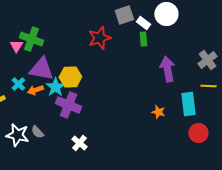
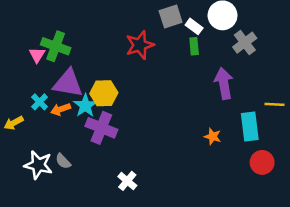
gray cross: (207, 60) -> (245, 43), moved
white cross: (79, 143) -> (127, 181), moved

